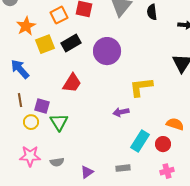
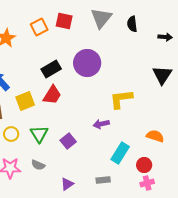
black rectangle: (71, 43) -> (51, 69), moved
yellow square: (45, 44) -> (25, 101), moved
purple square: (42, 106) -> (68, 141), moved, turned 35
red circle: (163, 144) -> (144, 165), moved
gray semicircle: (57, 162) -> (38, 165), moved, turned 32

